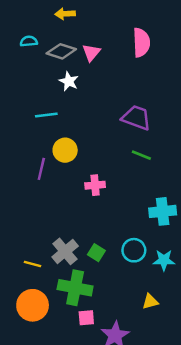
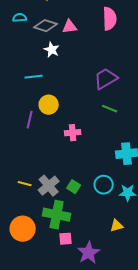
pink triangle: (91, 53) -> (70, 27), turned 42
purple trapezoid: (136, 118) -> (106, 79), turned -50
yellow line: (33, 264) -> (25, 184), moved

